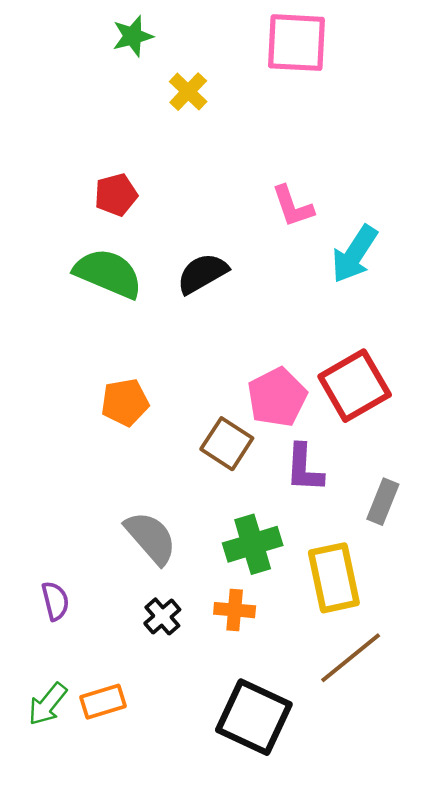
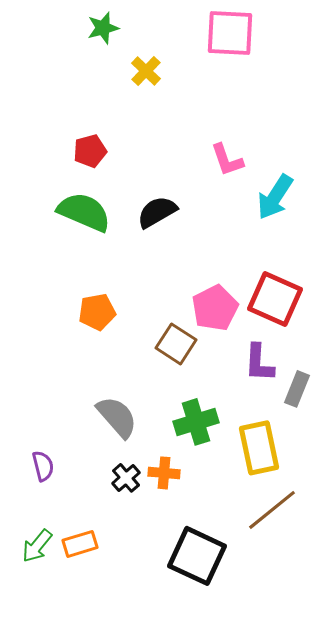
red square: (355, 386) -> (275, 299), turned -36
purple L-shape: (304, 468) -> (259, 363), moved
orange cross: (235, 610) -> (164, 473), moved

